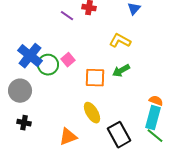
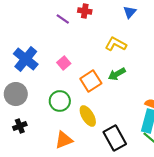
green circle: (48, 65) -> (60, 101), moved
orange square: (95, 78) -> (91, 81), turned -35
black cross: (24, 123) -> (20, 126), turned -32

